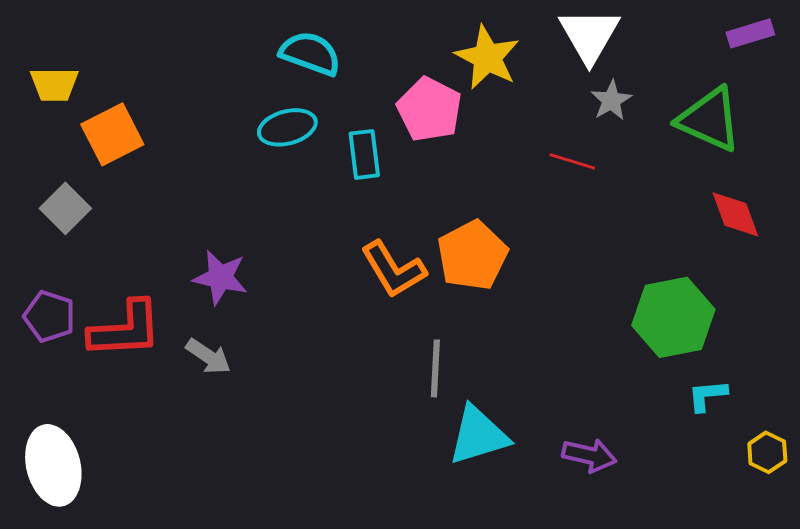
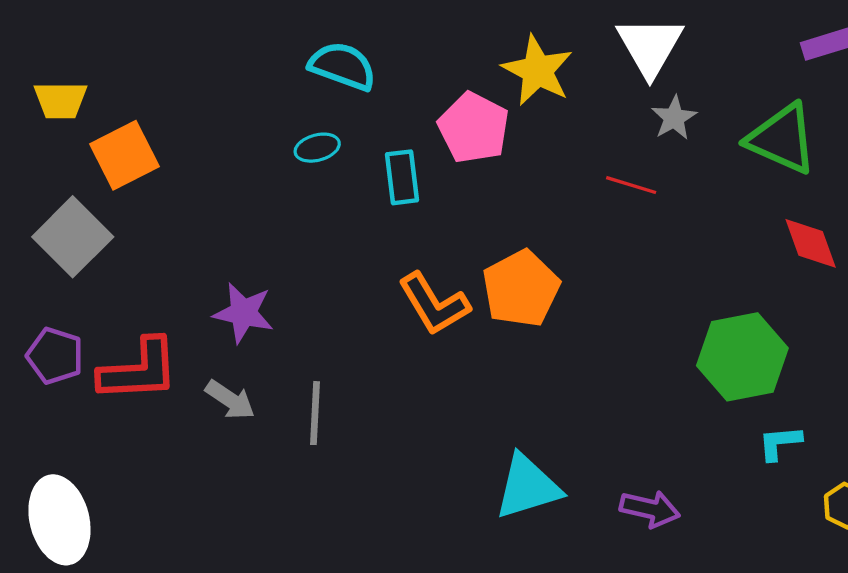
cyan ellipse: (287, 127) -> (317, 148), size x0.7
gray square: (65, 208) -> (73, 237), size x1.4
gray line: (435, 368) -> (315, 413), moved

